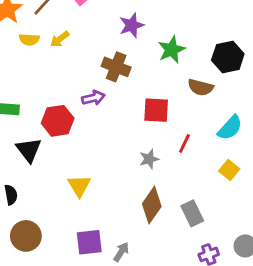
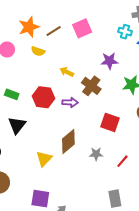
yellow arrow: (60, 39) -> (67, 72), moved, turned 48
red hexagon: (58, 121) -> (44, 97), moved
red line: (184, 143) -> (122, 161), moved
brown diamond: (152, 205) -> (68, 142), moved

